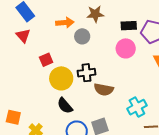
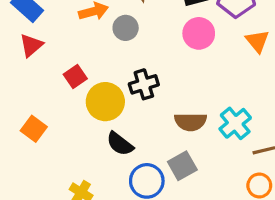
red triangle: (23, 36) -> (31, 45), turned 42
brown semicircle: (104, 89) -> (191, 122), moved
orange square: (13, 117) -> (34, 129), moved, turned 35

